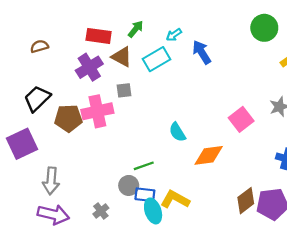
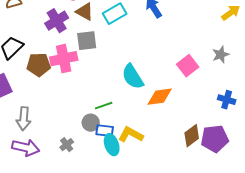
gray square: (124, 90) -> (87, 41), size x1.5
cyan semicircle: (177, 132) -> (133, 77), size x1.5

